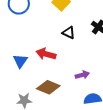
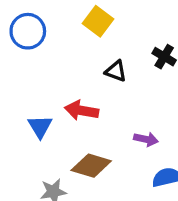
purple arrow: (82, 75) -> (146, 139), turned 32

